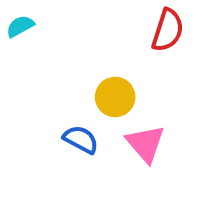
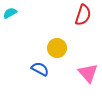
pink triangle: (145, 143) -> (88, 73), moved

